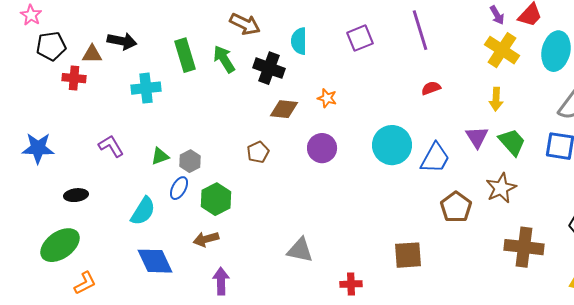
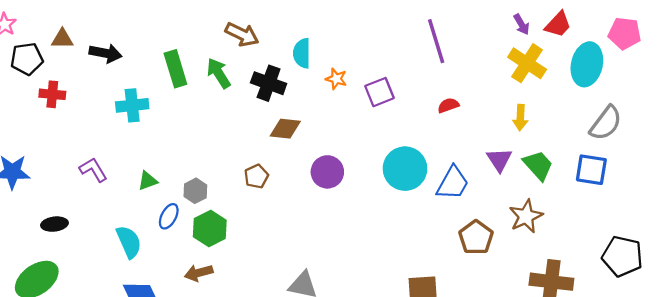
purple square: (360, 38) -> (379, 92), moved
brown triangle: (92, 54) -> (62, 39), moved
orange star: (327, 98) -> (336, 79), moved
gray hexagon: (190, 161) -> (195, 191), moved
cyan semicircle: (143, 211) -> (129, 242), turned -56

